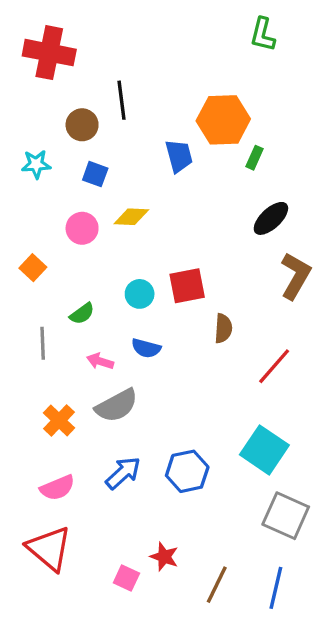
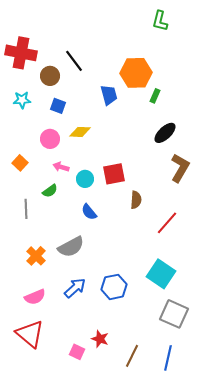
red cross: (49, 53) -> (21, 53), moved
black line: (121, 100) -> (74, 61), turned -30
blue semicircle: (146, 348) -> (89, 212), turned 36
pink arrow: (100, 361) -> (61, 167), moved

